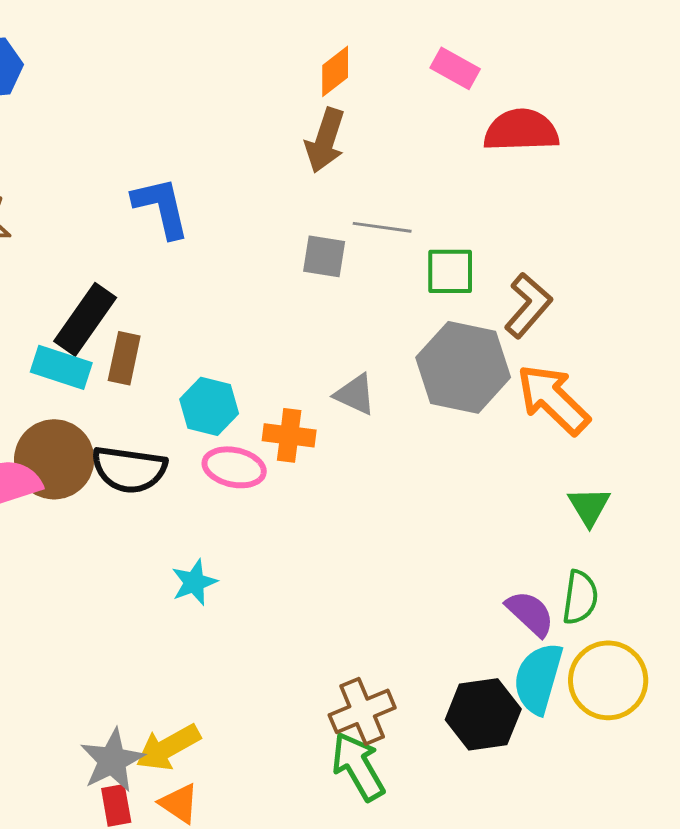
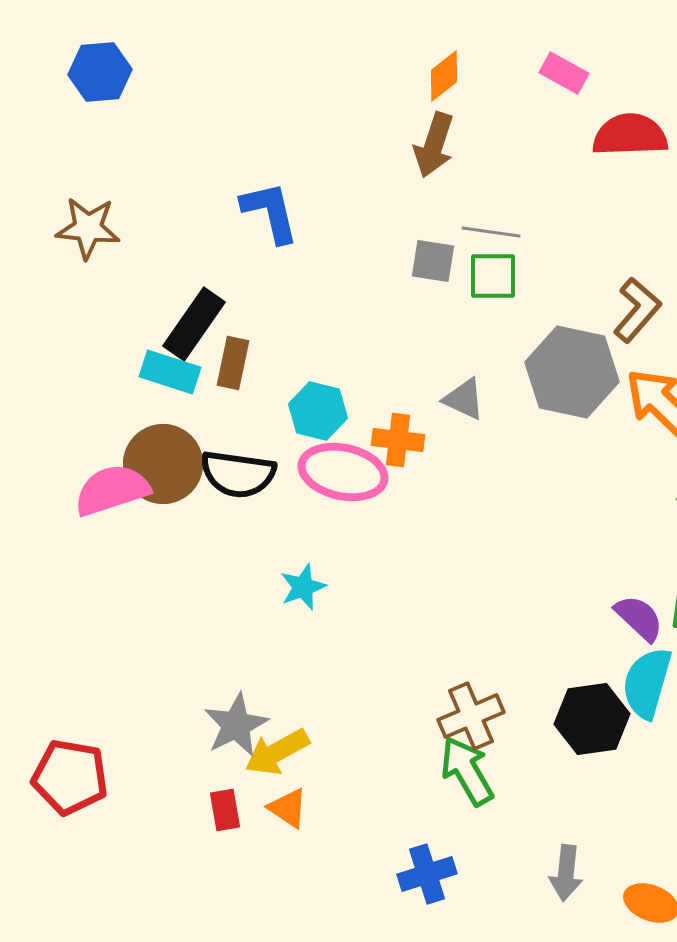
green square: (450, 271) -> (493, 276), moved
pink ellipse: (234, 467) -> (343, 472), size x1.4
gray star: (112, 760) -> (236, 725), moved

